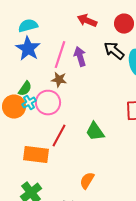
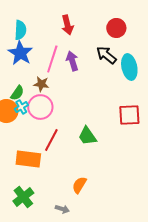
red arrow: (87, 21) -> (67, 25), moved, turned -126
cyan semicircle: (28, 26) -> (20, 30), turned 108
brown star: (59, 80) -> (41, 84), moved

